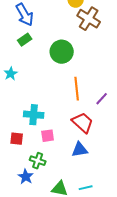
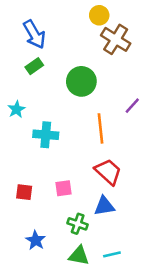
purple line: (102, 99) -> (132, 106), moved
cyan cross: (34, 115) -> (46, 135), moved
green cross: (38, 161) -> (78, 224), moved

